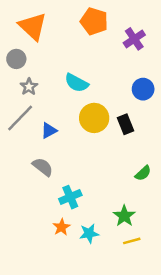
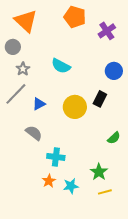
yellow circle: (94, 118) -> (75, 107), moved
black rectangle: (125, 124) -> (100, 99), turned 49
cyan cross: (70, 197) -> (56, 157), turned 30

